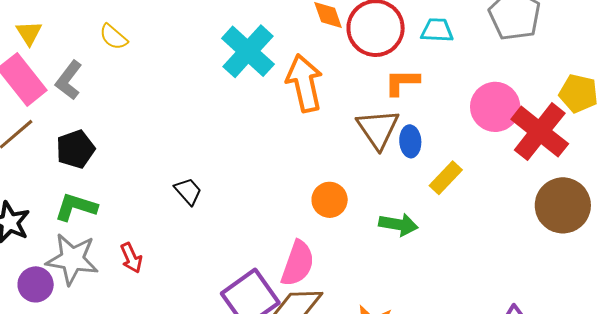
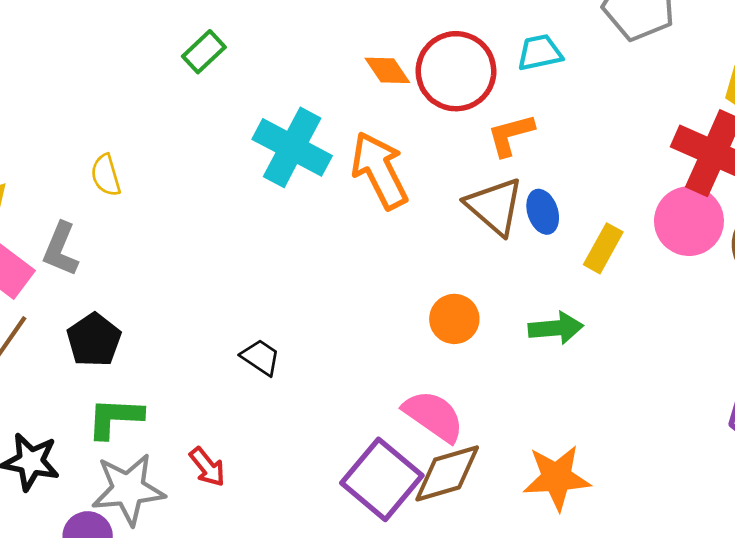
yellow semicircle: (113, 37) -> (106, 175), turned 48
pink circle: (495, 107) -> (689, 221), moved
pink semicircle: (298, 263) -> (434, 416), turned -60

